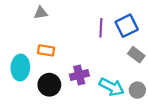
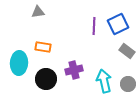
cyan arrow: (112, 87) -> (104, 81), turned -130

